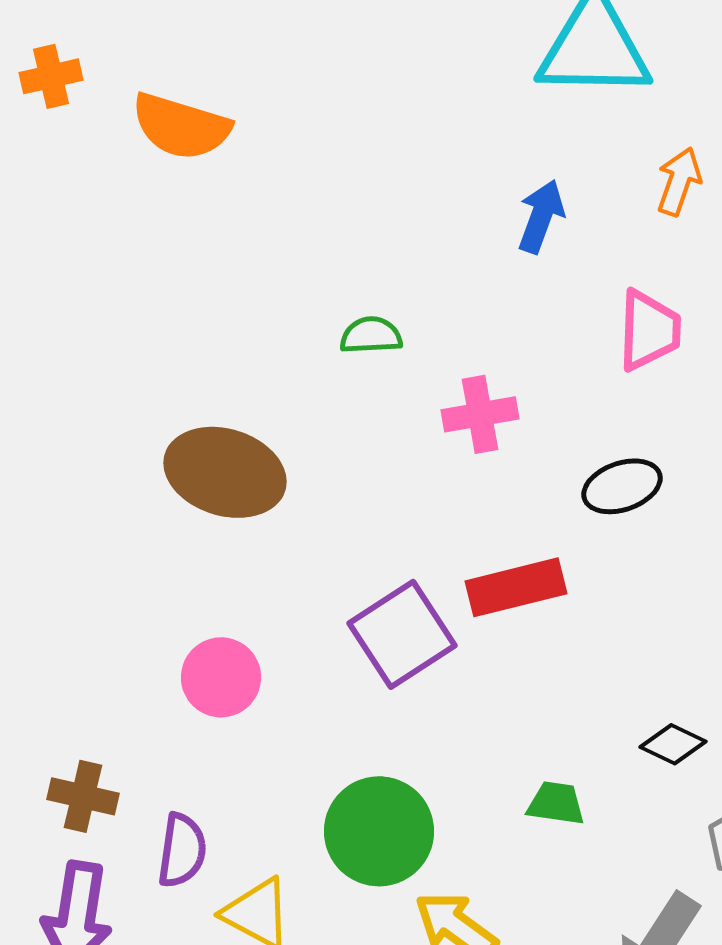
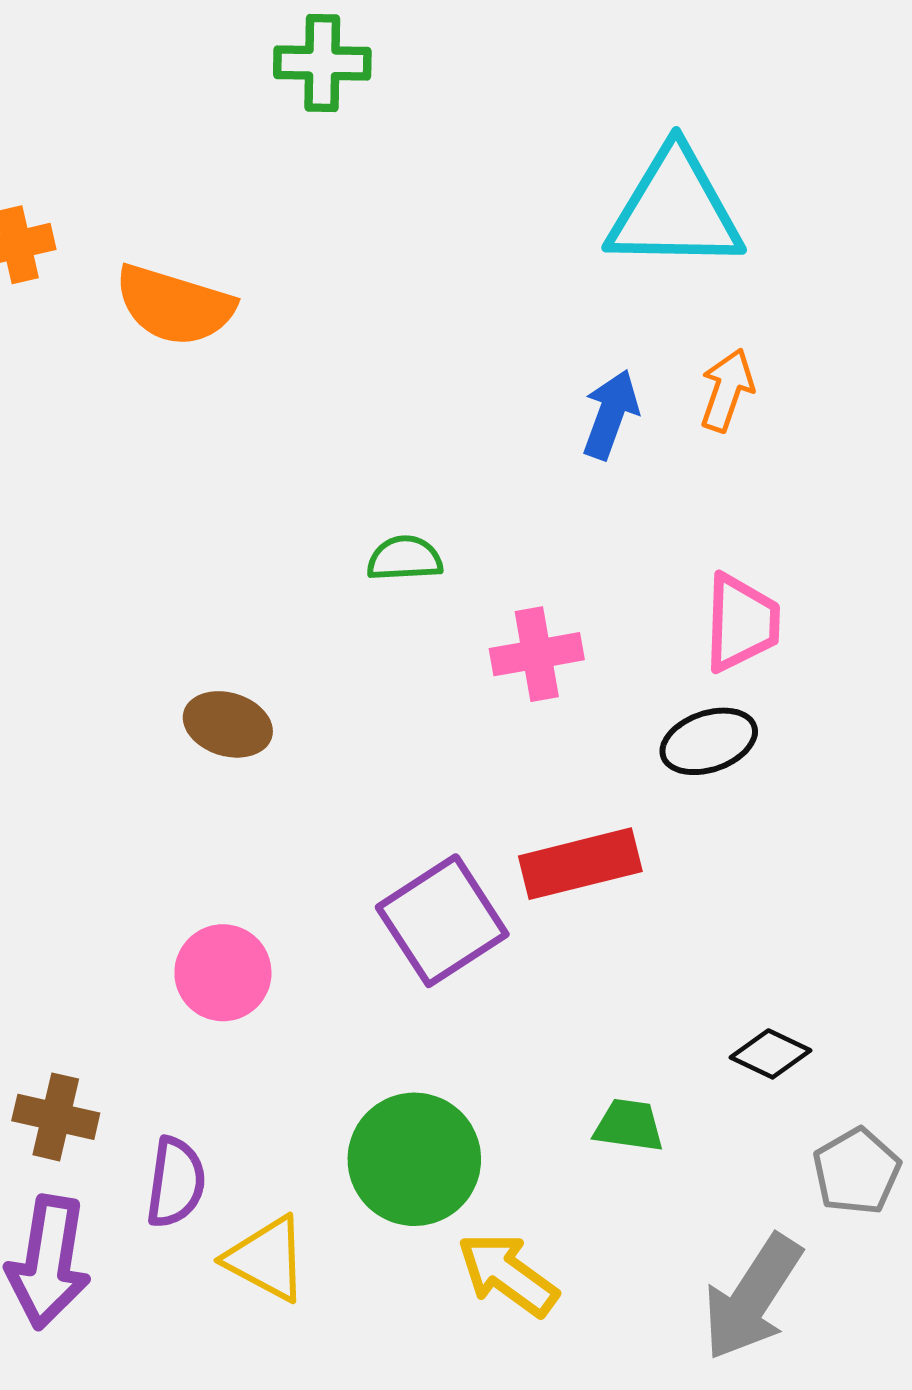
orange arrow: (679, 181) -> (727, 390), moved
pink trapezoid: (649, 330) -> (741, 623), moved
brown ellipse: (225, 472) -> (228, 724), size x0.6

